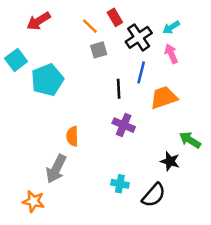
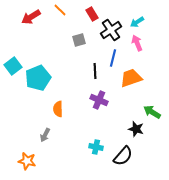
orange line: (90, 26) -> (60, 10), moved
cyan square: (16, 60) -> (13, 66), moved
cyan pentagon: (47, 80) -> (38, 78), moved
gray arrow: (56, 169) -> (45, 135), size x0.6

